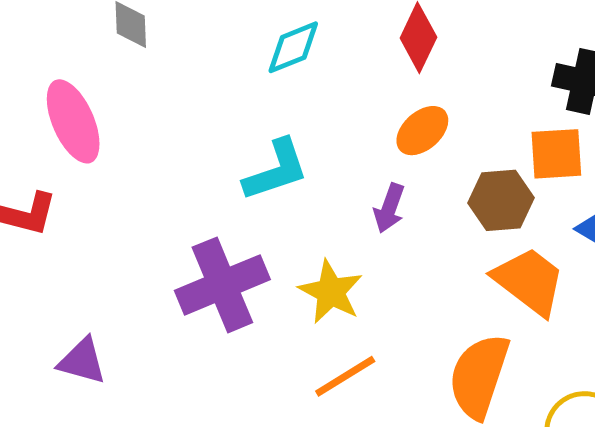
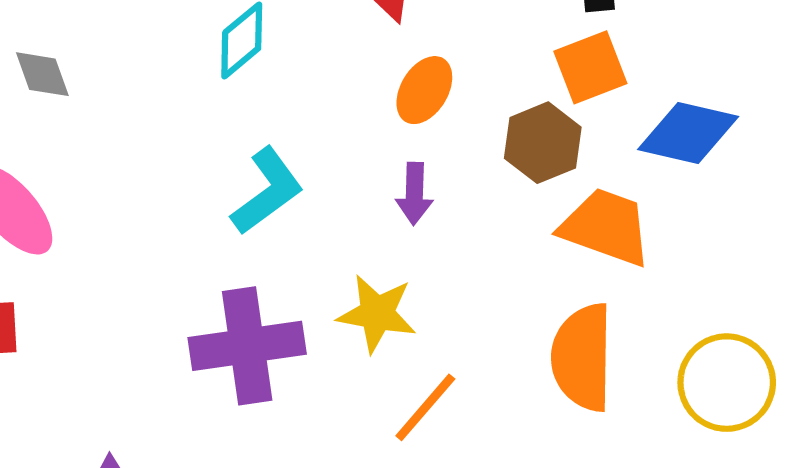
purple cross: (222, 285) -> (247, 346), turned 32

